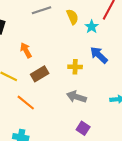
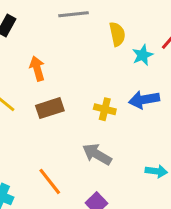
blue arrow: (99, 55) -> (144, 100), turned -66
orange line: (26, 103) -> (50, 181), moved

